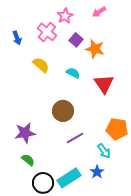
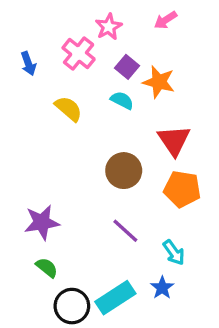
cyan semicircle: (73, 73) -> (122, 100), moved
brown circle: (63, 111) -> (124, 171), moved
orange pentagon: (117, 129) -> (182, 189), moved
purple line: (75, 138) -> (125, 231), turned 72

